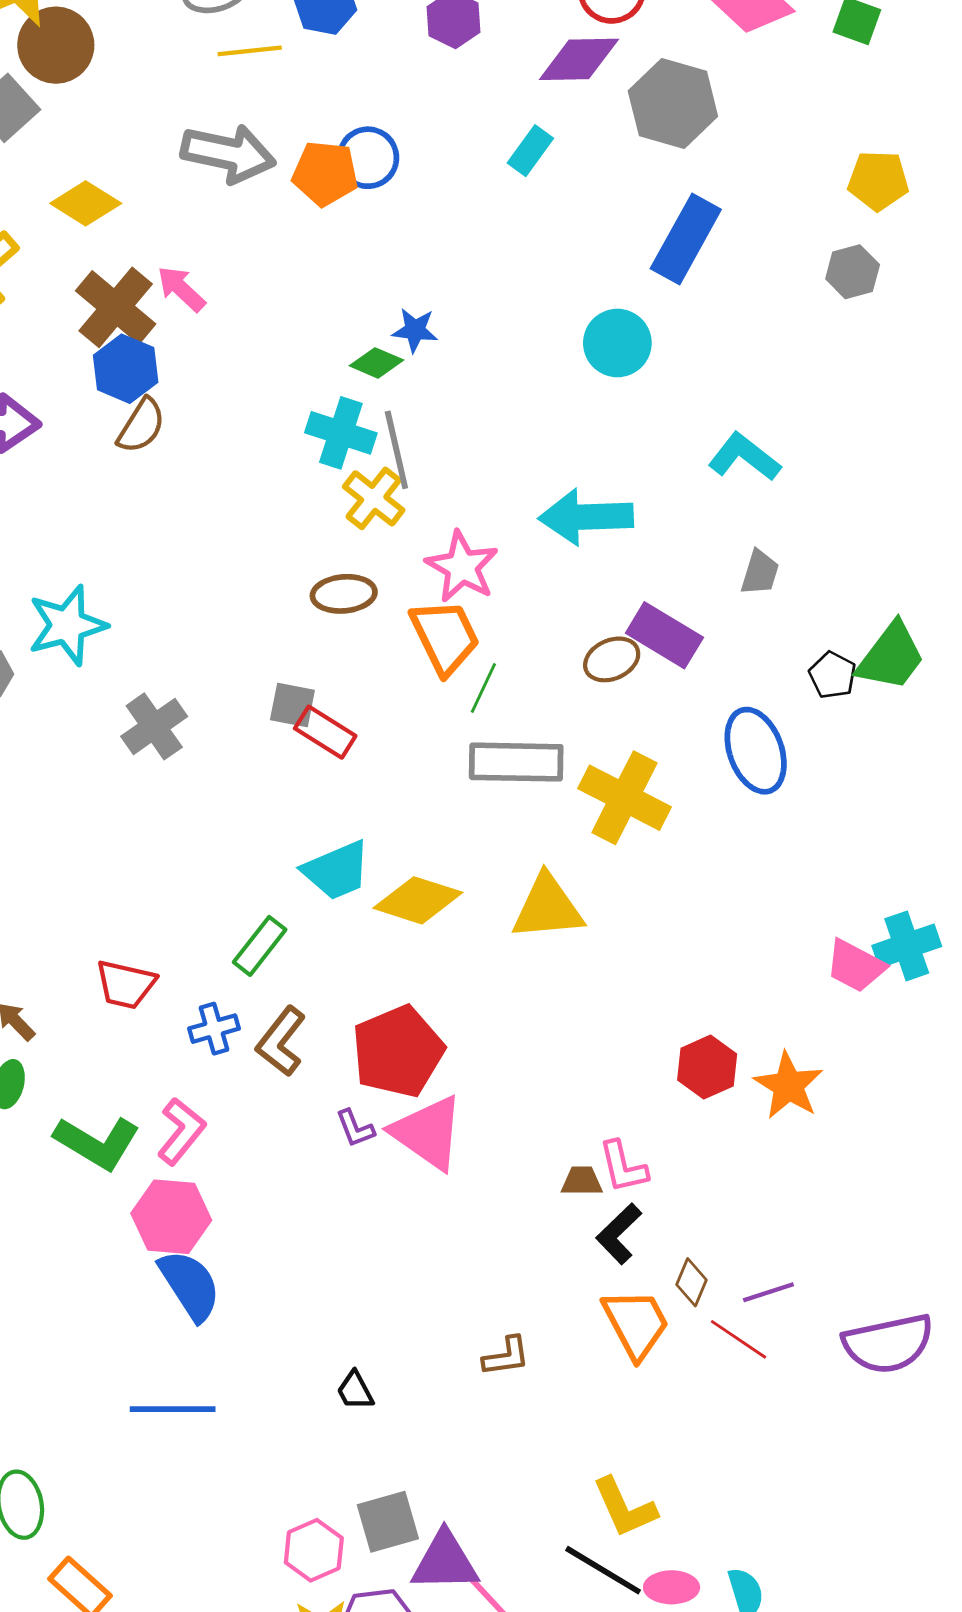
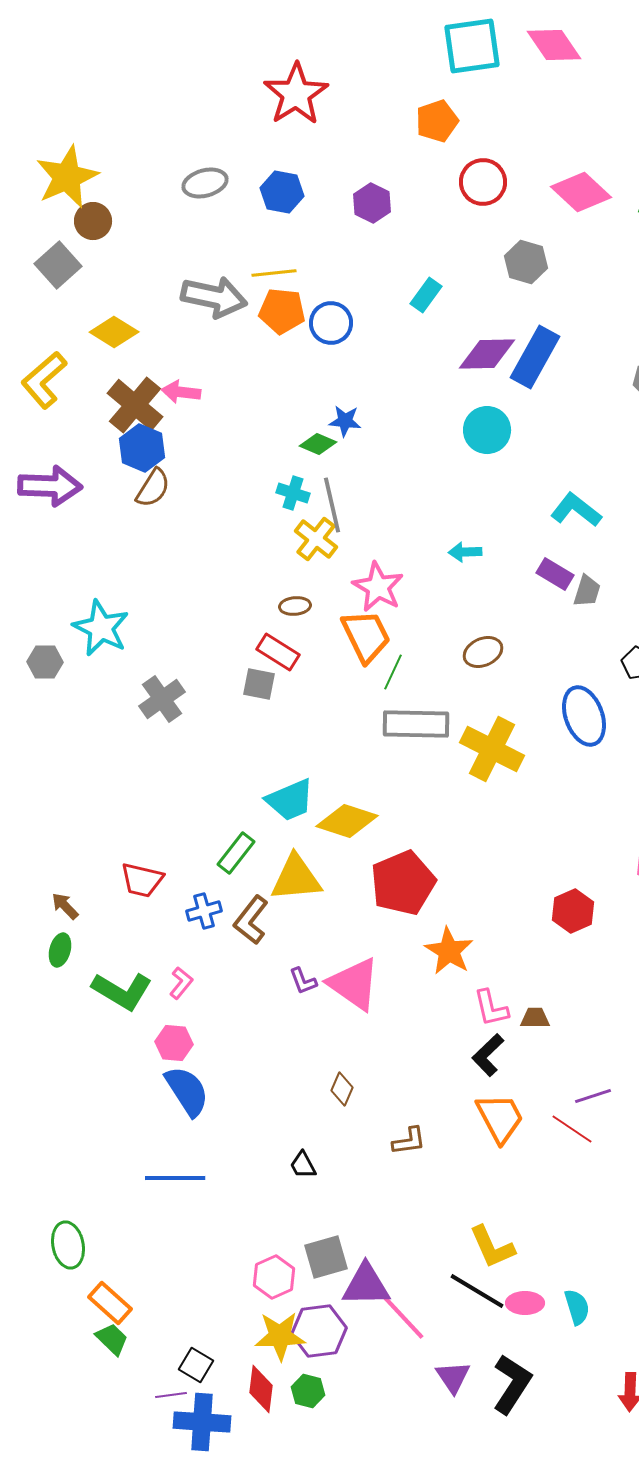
brown circle: (56, 45) -> (93, 221), size x0.7
yellow line: (250, 51) -> (274, 273), moved
purple diamond: (579, 59) -> (487, 354), moved
gray hexagon: (673, 104) -> (526, 262), size x0.7
blue circle: (368, 158) -> (331, 323), moved
pink arrow: (181, 289) -> (181, 392), turned -36
cyan cross: (341, 433) -> (293, 493), size x0.7
cyan arrow: (586, 517) -> (465, 552), size x0.5
brown ellipse: (344, 594) -> (295, 606), size x0.7
cyan star: (67, 625) -> (101, 628), turned -30
purple rectangle: (664, 635) -> (555, 574), moved, size x0.7
red rectangle: (325, 732) -> (278, 652), moved
yellow triangle: (548, 907) -> (296, 878), moved
red pentagon: (398, 1051) -> (403, 883), moved
red hexagon: (707, 1067) -> (573, 911), moved
orange star: (788, 1086) -> (449, 951), moved
pink L-shape: (181, 1131) -> (181, 983), size x0.7
brown trapezoid: (582, 1181) -> (535, 1018), moved
pink hexagon: (171, 1217) -> (174, 1043), size x0.7
brown diamond: (691, 1282) -> (342, 1089), moved

